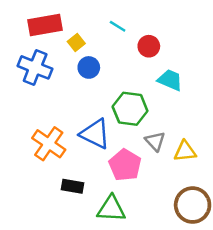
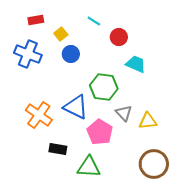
red rectangle: (45, 25) -> (36, 20), size x0.6

